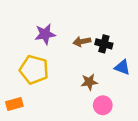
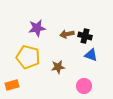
blue triangle: (122, 67) -> (91, 55), moved
brown star: (89, 82) -> (58, 67), moved

